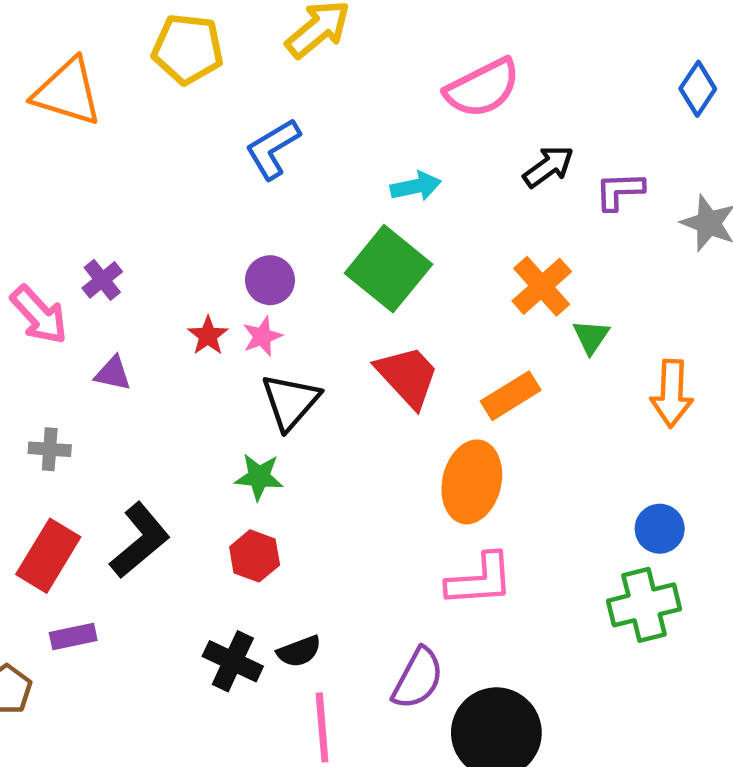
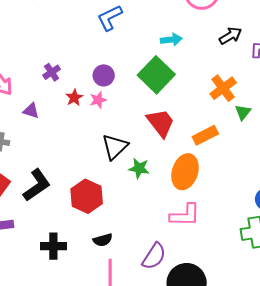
purple cross: (102, 280) -> (52, 72), moved
black triangle: (290, 401) -> (115, 147), moved
green star: (259, 477) -> (139, 168), moved
red hexagon: (255, 556) -> (87, 196), size x1.5
black cross: (233, 661) -> (53, 246), moved, turned -30

